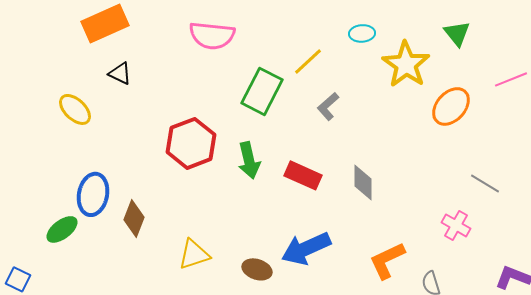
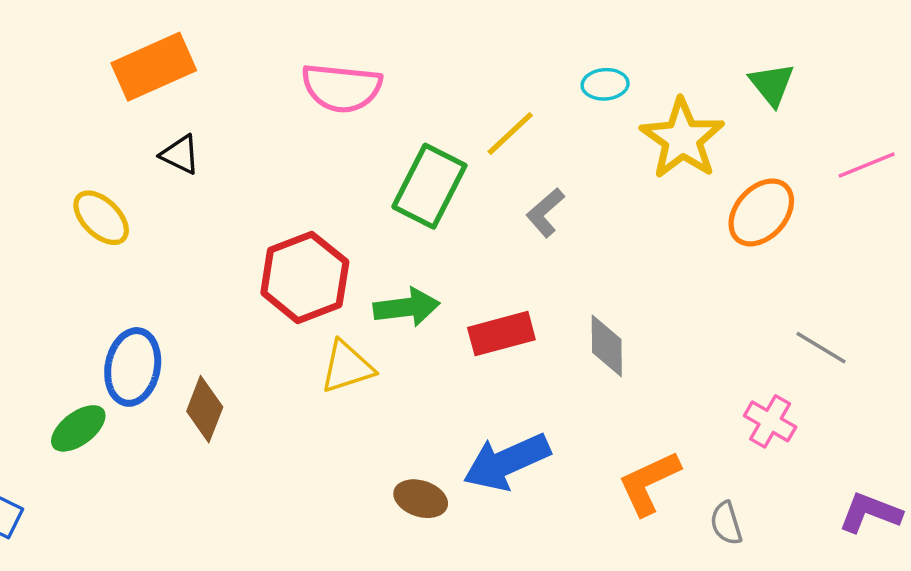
green arrow: (249, 160) -> (407, 307), turned -84
red rectangle: (303, 175) -> (501, 334), turned -39
yellow triangle: (194, 254) -> (347, 367), moved

